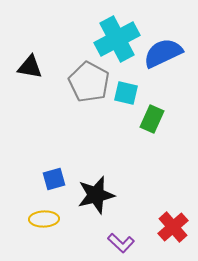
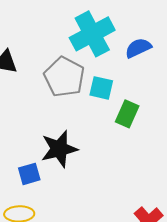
blue semicircle: (163, 53) -> (138, 48), size x0.7
black star: (96, 195) -> (59, 149), moved

